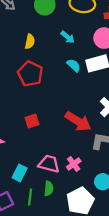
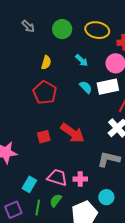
red arrow: (78, 121) -> (72, 133), moved
pink cross: (74, 164) -> (80, 179), turned 32
green semicircle: (49, 188) -> (56, 200), turned -152

